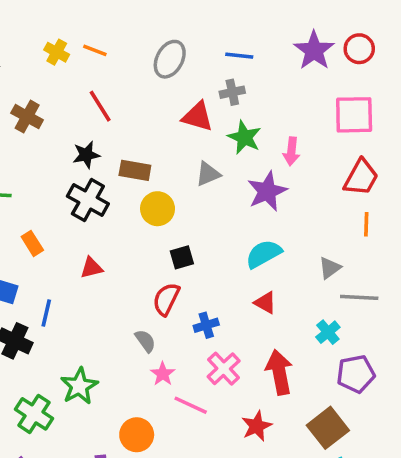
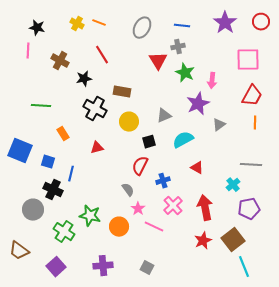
red circle: (359, 49) -> (261, 22), moved
red triangle: (198, 117) -> (158, 61), turned 42
black star: (86, 155) -> (84, 79), moved
gray triangle: (208, 174) -> (164, 116), moved
yellow circle: (158, 209) -> (129, 122), moved
cyan semicircle: (264, 254) -> (183, 140), moved
gray triangle: (330, 268) -> (219, 125), moved
green star: (79, 386) -> (90, 216), turned -30
red star: (257, 426) -> (203, 241), moved
orange circle: (137, 435) -> (119, 227), moved

